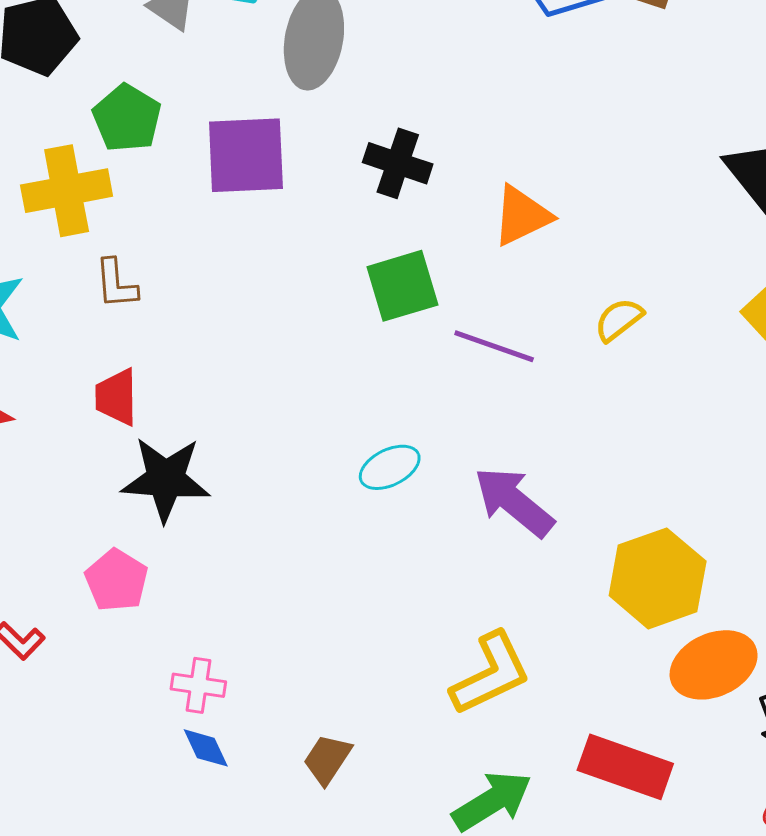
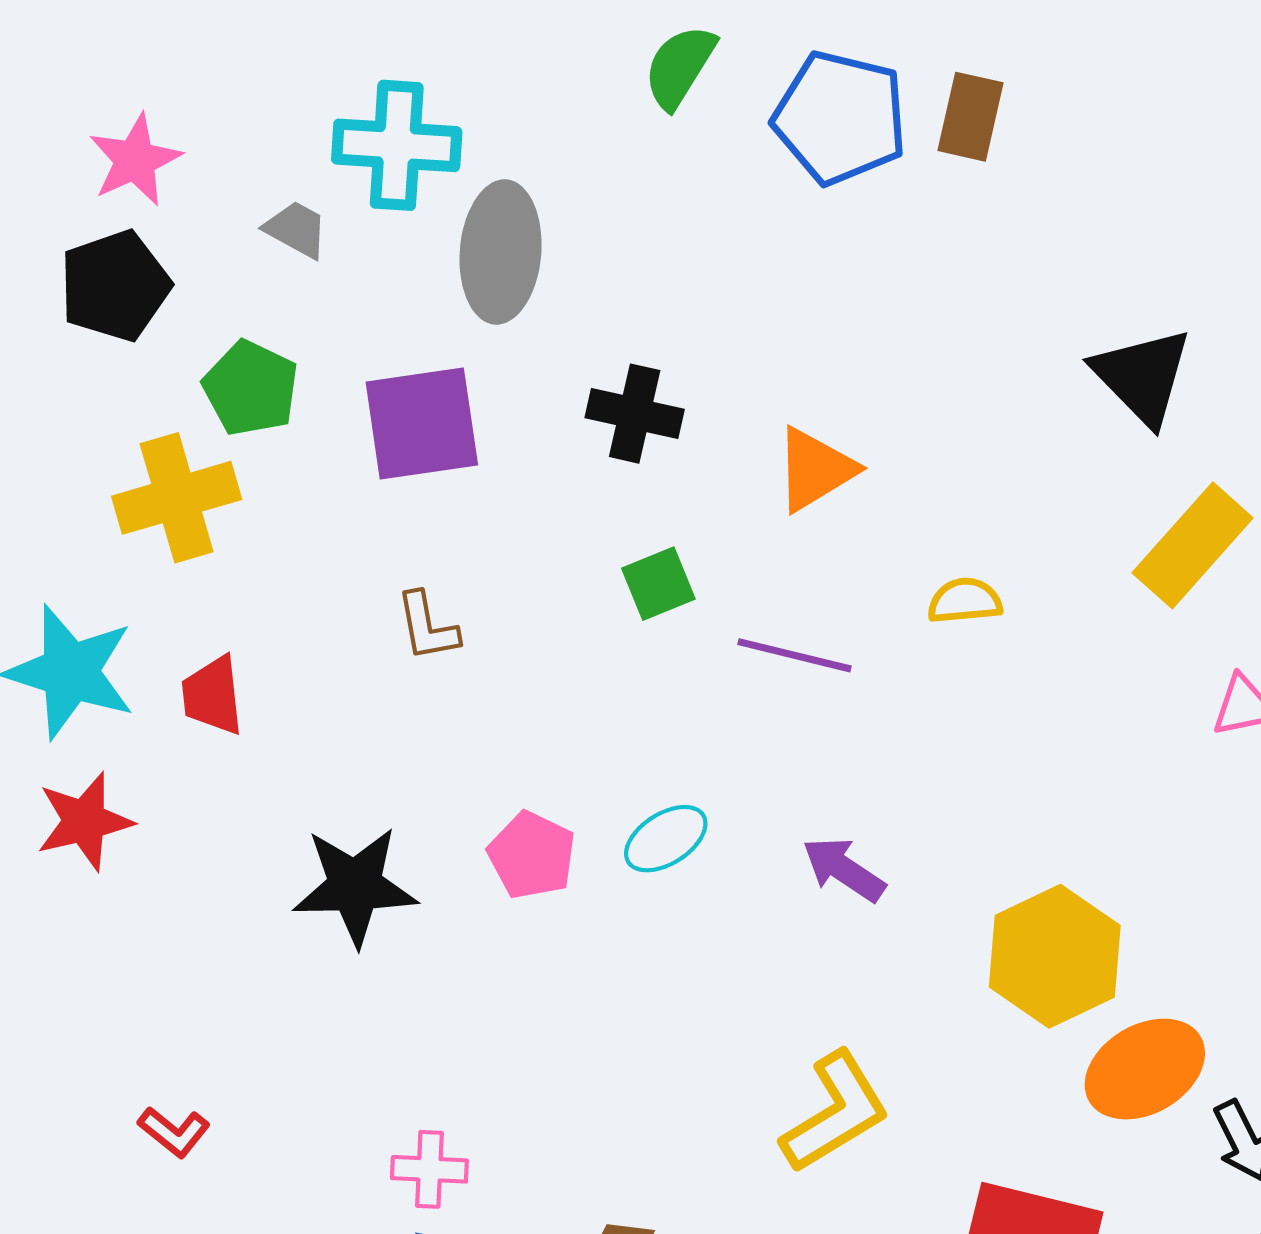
brown L-shape: (116, 284) -> (427, 627), moved
green square: (402, 286) -> (658, 584), size x0.7
yellow semicircle: (619, 320) -> (965, 601), turned 38
red trapezoid: (116, 397) -> (213, 696), moved
purple arrow: (514, 502) -> (844, 869), size x0.7
pink pentagon: (117, 580) -> (532, 855), moved

